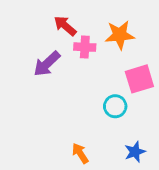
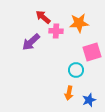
orange arrow: (80, 153) -> (69, 93), moved, turned -136

